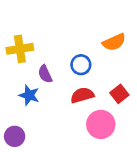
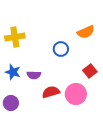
purple semicircle: (45, 74) -> (34, 75), moved, turned -64
blue star: (29, 95) -> (13, 72), moved
red semicircle: (82, 95) -> (51, 92), moved

